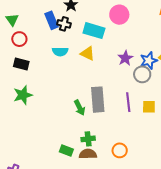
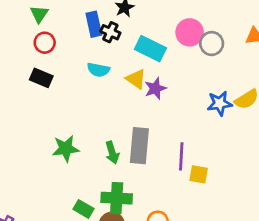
purple star: (125, 58) -> (155, 88), moved
gray circle: (142, 74) -> (212, 44), moved
green star: (23, 95) -> (66, 149), moved
yellow square: (149, 107) -> (199, 174), moved
green cross: (88, 139) -> (117, 198), size x1.5

